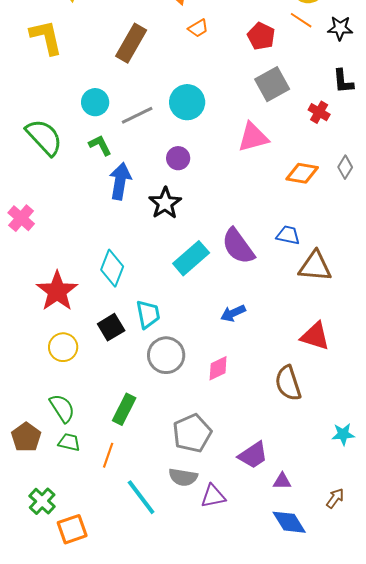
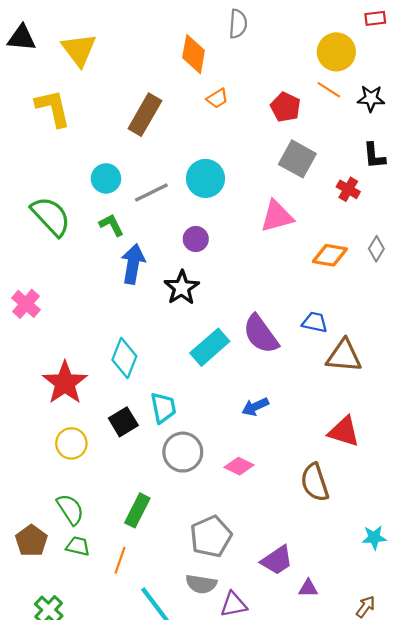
gray square: (272, 84) -> (297, 159), turned -32
pink diamond: (218, 368) -> (239, 466), turned 52

